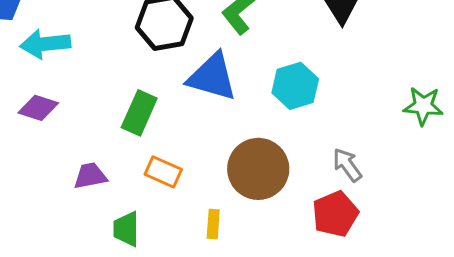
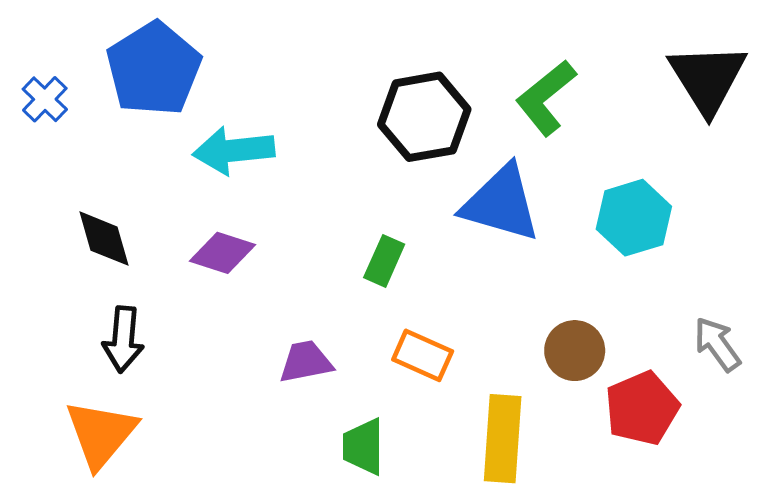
green rectangle: (139, 113) -> (384, 261), size x0.7
brown circle: (258, 169) -> (575, 351), size x0.6
red pentagon: (335, 214) -> (642, 408), moved
yellow rectangle: (213, 224) -> (503, 439), size x1.8

